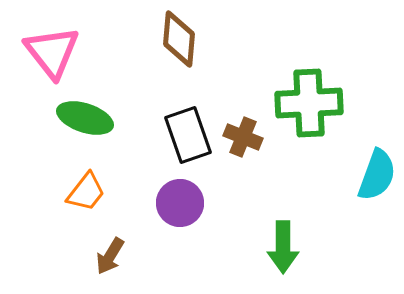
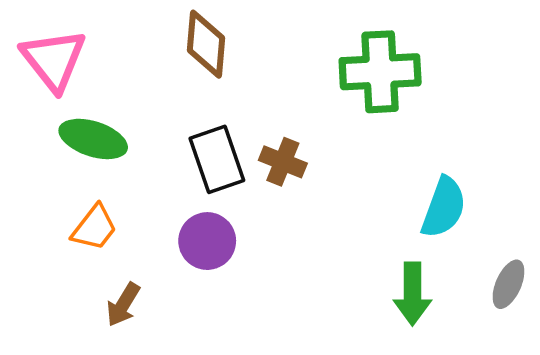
green cross: (309, 103) -> (380, 72), moved
green arrow: (283, 247) -> (412, 294), moved

